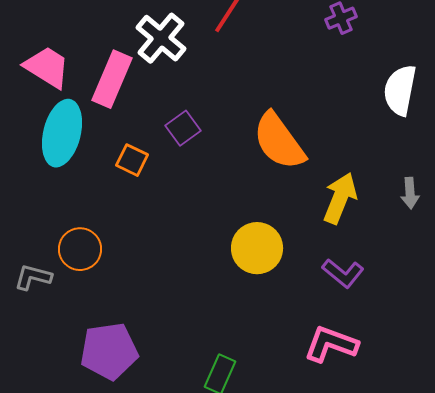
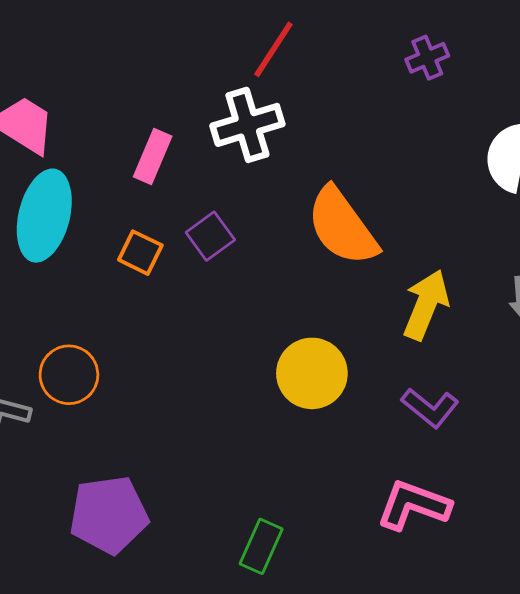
white cross: (161, 38) -> (247, 125), moved, turned 33
pink rectangle: (112, 79) -> (153, 156), moved, size x0.7
purple square: (183, 128) -> (210, 236), moved

